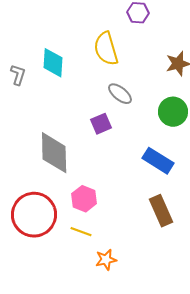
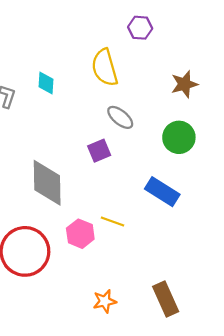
cyan diamond: (53, 63) -> (46, 83), size x0.7
brown rectangle: (161, 211) -> (166, 299), moved
yellow line: (81, 232) -> (112, 222), moved

